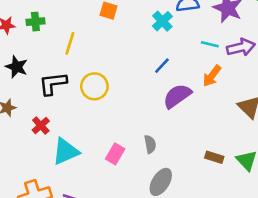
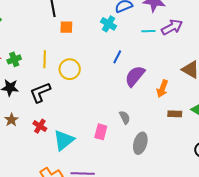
green cross: (35, 22) -> (14, 59), moved
orange arrow: (212, 76) -> (162, 89), moved
yellow circle: (94, 86) -> (70, 69), moved

